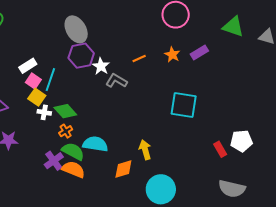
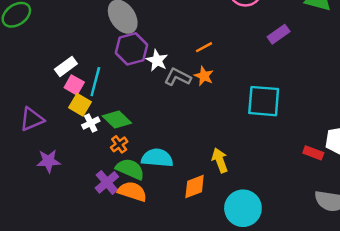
orange star: (172, 55) -> (204, 76), moved
white cross: (44, 112) -> (91, 123), turned -32
red rectangle: (220, 149) -> (313, 153), turned -35

